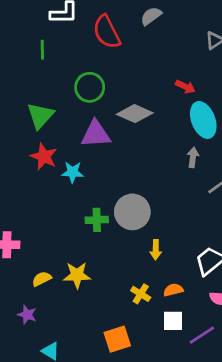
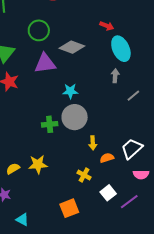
cyan star: (73, 172) -> (70, 91), moved
orange semicircle: (173, 290) -> (107, 158), moved
white square: (173, 321) -> (108, 193), turned -35

